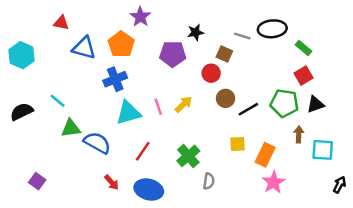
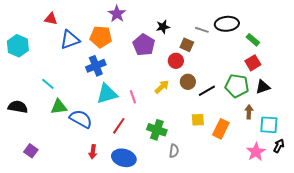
orange pentagon: (121, 44) -> (101, 37), turned -30
blue triangle: (84, 48) -> (70, 40), turned -35
purple pentagon: (173, 54) -> (144, 45), turned 30
yellow arrow: (184, 104) -> (162, 87), moved
pink line: (158, 107) -> (133, 97), moved
black semicircle: (22, 112) -> (18, 107), moved, turned 36
green cross: (188, 156) -> (157, 130), turned -30
red arrow: (112, 182) -> (93, 152), turned 48
pink star: (273, 182) -> (256, 152), moved
black arrow: (339, 185) -> (279, 146), moved

